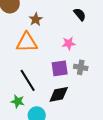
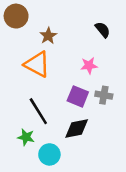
orange triangle: (27, 42) -> (37, 64), turned 30
purple square: (60, 68) -> (78, 96), turned 30

